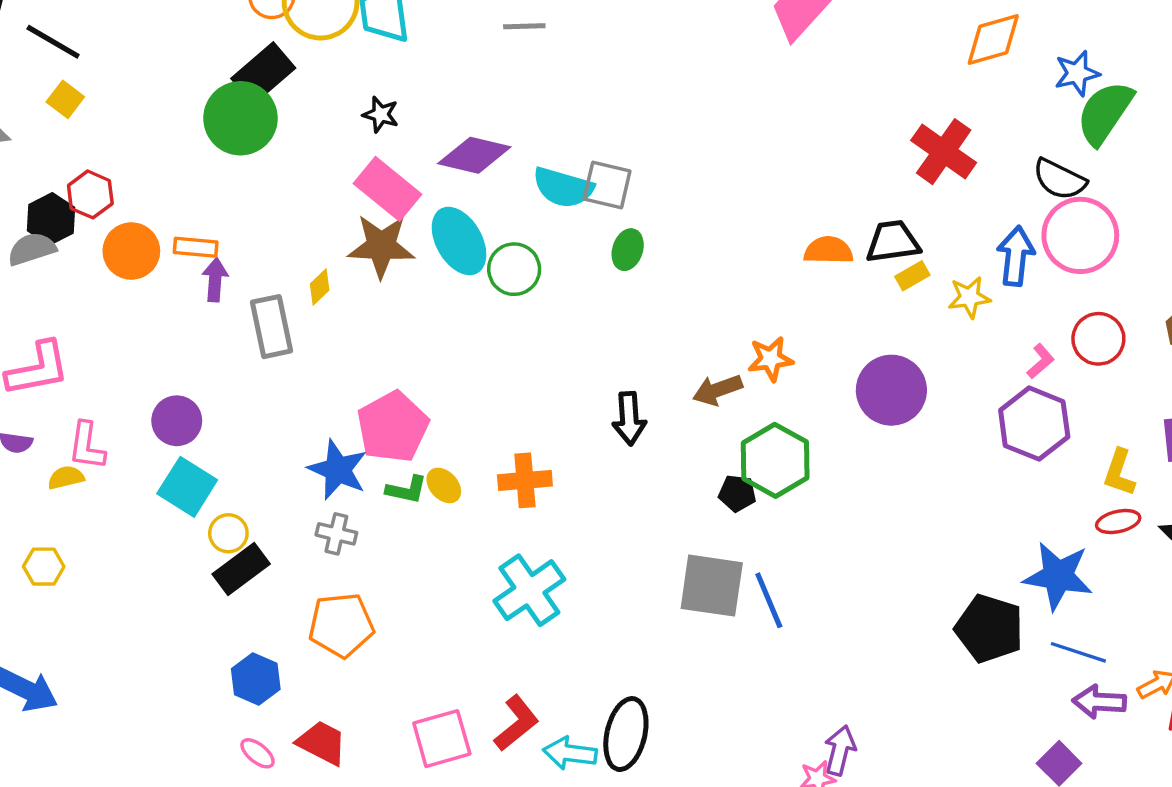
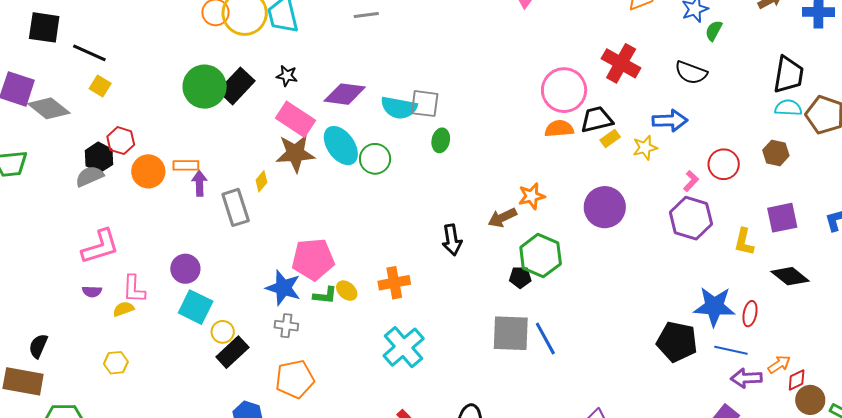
black rectangle: (263, 73) -> (237, 86), moved
green semicircle: (1105, 113) -> (714, 31), size x0.5
pink circle: (1080, 235) -> (564, 90), moved
blue arrow: (1016, 256) -> (670, 121), turned 88
pink pentagon: (393, 427) -> (313, 259), turned 30
red ellipse: (1118, 522) -> (750, 314), moved, turned -60

